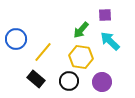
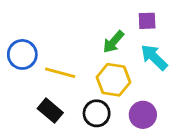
yellow line: (43, 52) -> (60, 73), turned 65

